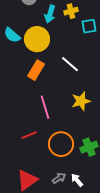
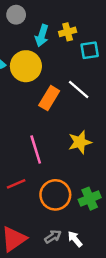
white line: (70, 64) -> (79, 89), moved
orange rectangle: (36, 70) -> (49, 98), moved

